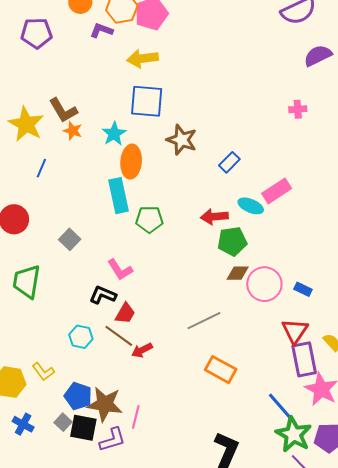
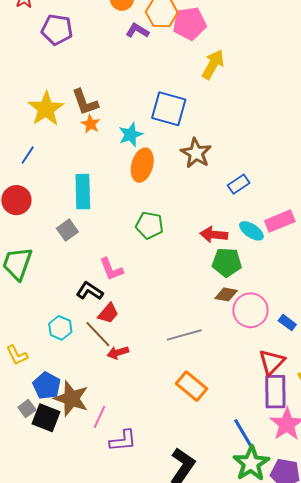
purple pentagon: (36, 33) -> (57, 30), moved
yellow arrow: (143, 58) -> (213, 64), moved, turned 116
blue line: (41, 168) -> (28, 155), moved
cyan rectangle: (119, 196) -> (83, 192), moved
purple L-shape: (112, 440) -> (123, 441), moved

